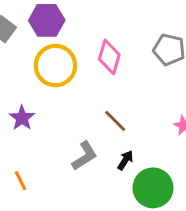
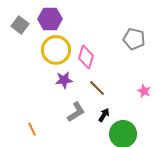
pink diamond: (109, 57) -> (86, 57), moved
purple star: (22, 118) -> (64, 80), moved, turned 30

